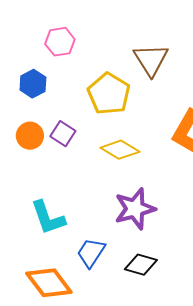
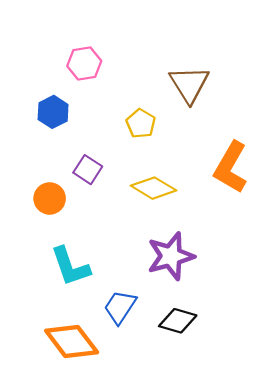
yellow pentagon: (109, 94) -> (141, 123), size x0.6
orange circle: (30, 136) -> (50, 198), moved

